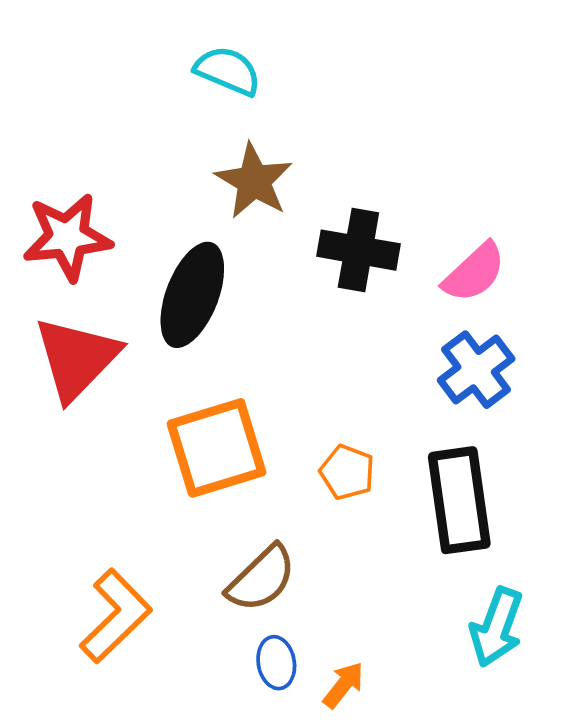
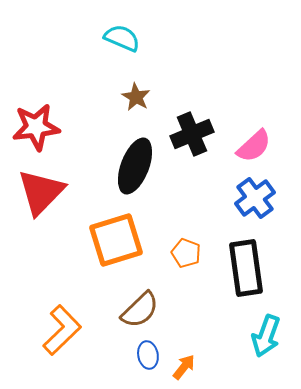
brown star: (254, 181) -> (136, 97), size x0.7
black cross: (358, 250) -> (192, 134), turned -33
black ellipse: (192, 295) -> (135, 166), moved

